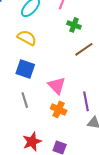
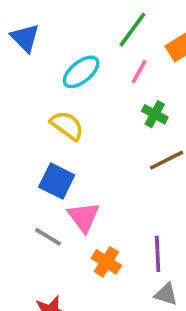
pink triangle: (57, 86) -> (84, 217), moved
gray line: (25, 100) -> (48, 237), turned -49

